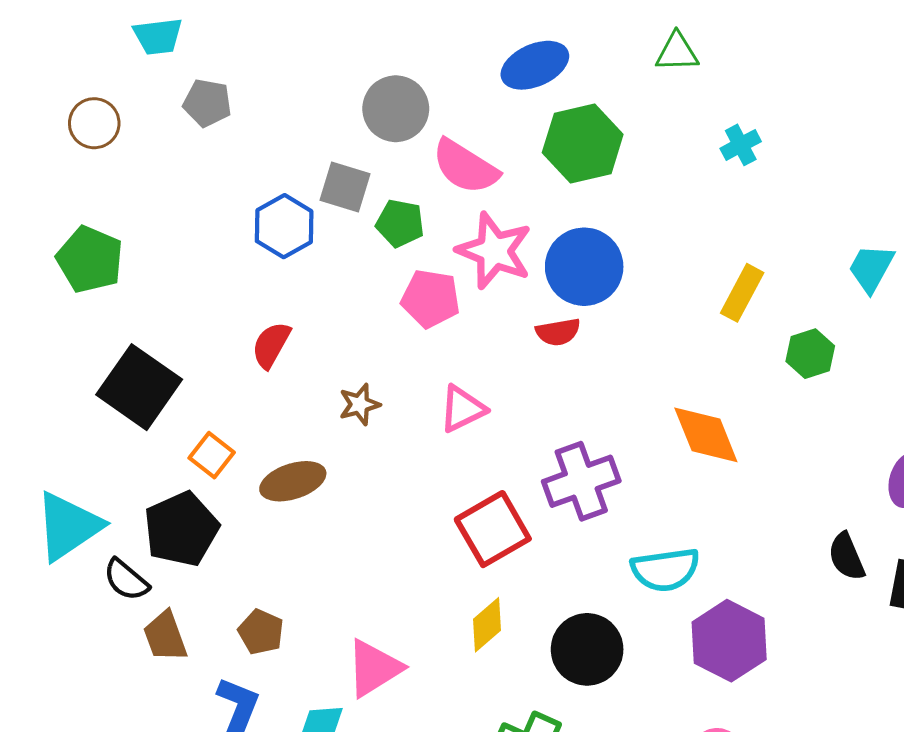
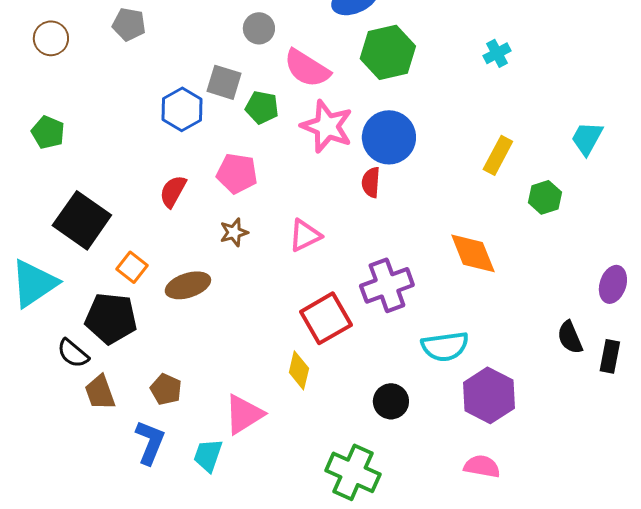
gray circle: (396, 109) -> (259, 28), size x0.7
green pentagon: (90, 259) -> (48, 132), size x0.7
pink pentagon: (431, 299) -> (237, 173), moved
red semicircle: (558, 332) -> (371, 182), turned 104
cyan triangle: (68, 526) -> (34, 283), moved
black pentagon: (181, 529) -> (111, 318), turned 30
yellow diamond: (487, 625) -> (299, 370), moved, turned -36
black circle: (587, 649) -> (391, 401), size x0.7

